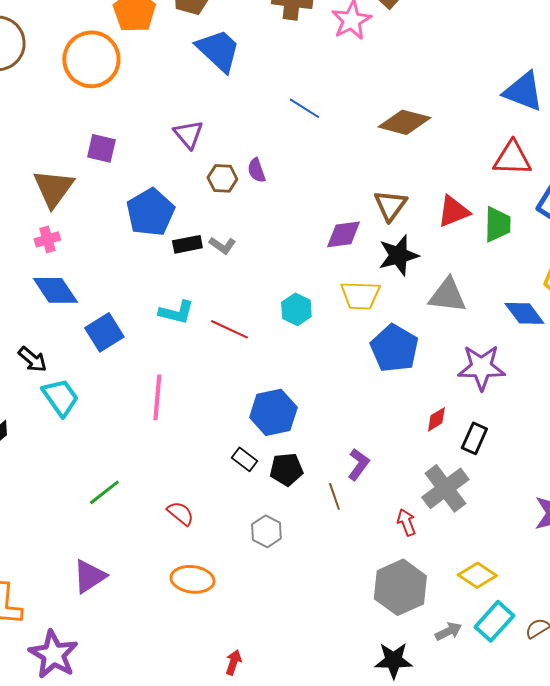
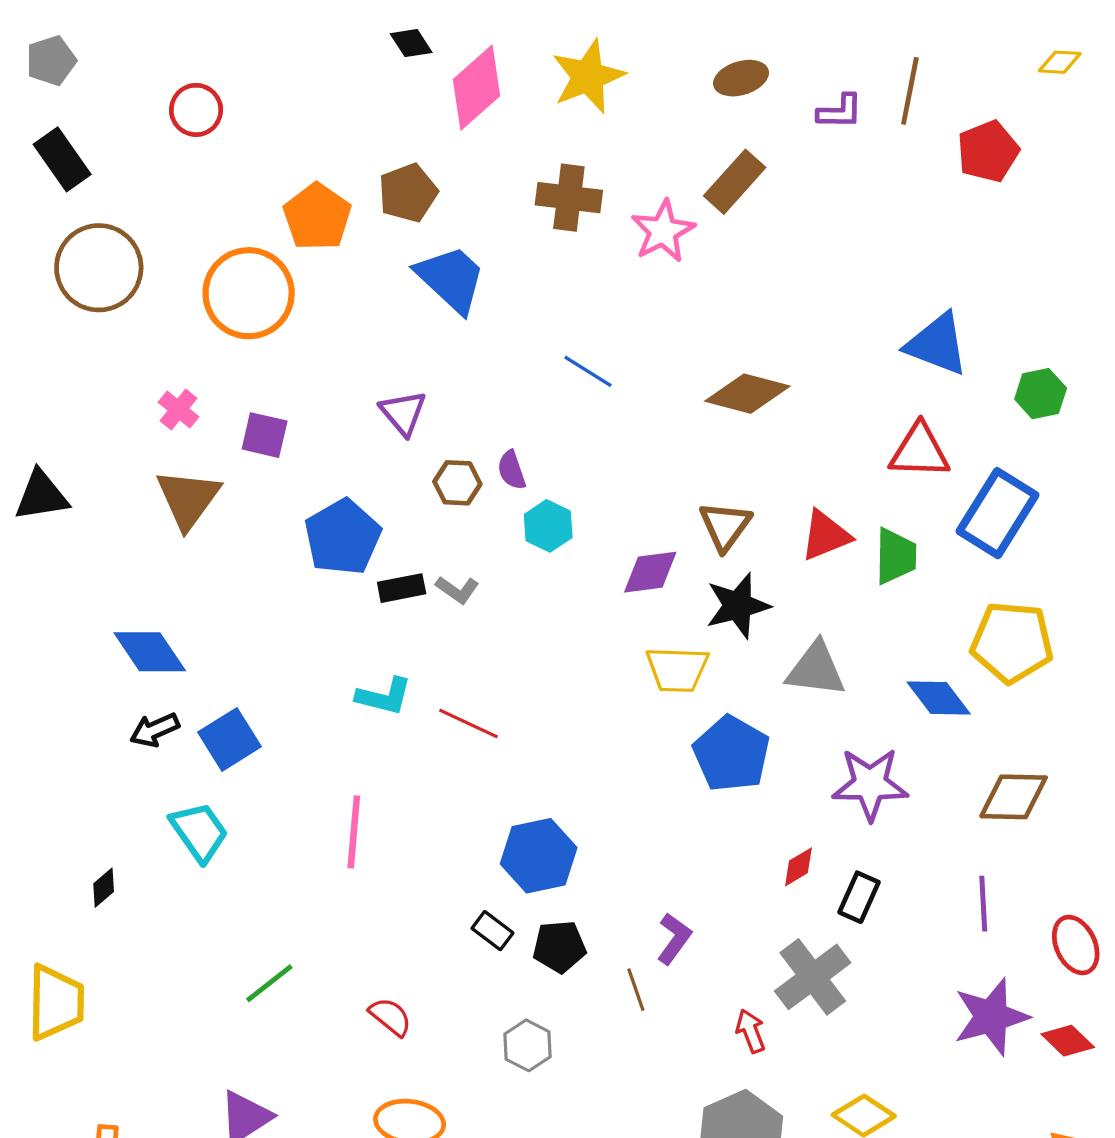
pink cross: (47, 239) -> (178, 410), moved, turned -35
blue diamond: (55, 290) -> (150, 652), moved
cyan hexagon: (296, 309) -> (548, 526), moved
blue square: (104, 332) -> (229, 739), moved
black arrow: (32, 359) -> (155, 730), moved, turned 116

